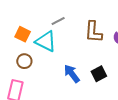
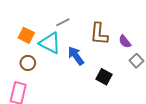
blue arrow: (72, 74) -> (76, 56), moved
black square: (99, 74) -> (104, 77), turned -35

